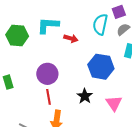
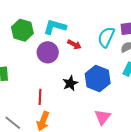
purple circle: (47, 74) -> (48, 52), moved
black star: (85, 96) -> (70, 83), moved

